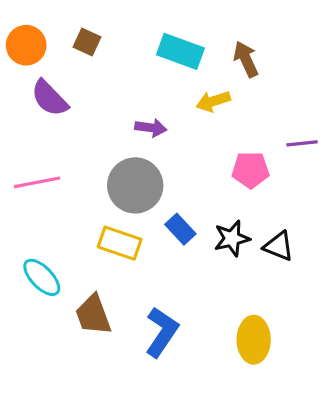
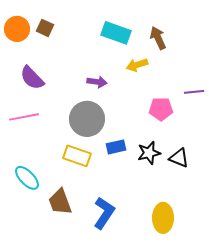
brown square: (87, 42) -> (45, 28), moved
purple semicircle: (50, 98) -> (32, 78), moved
blue rectangle: (180, 229) -> (116, 147), turned -60

